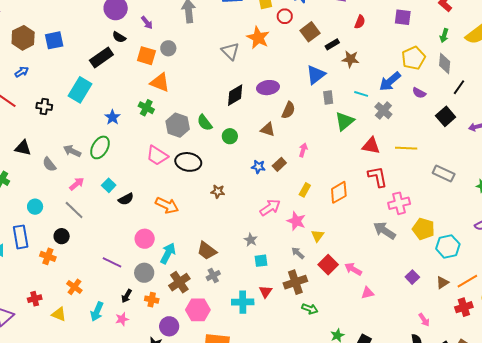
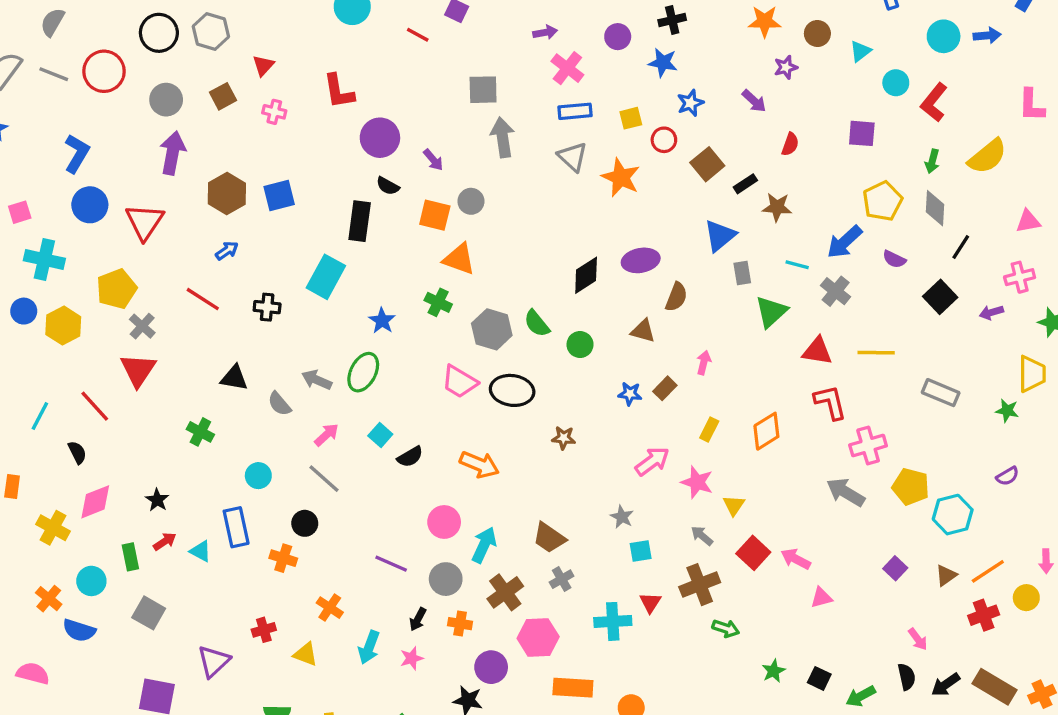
gray triangle: (230, 51) -> (573, 157), moved
black rectangle: (101, 57) -> (360, 221), turned -45

